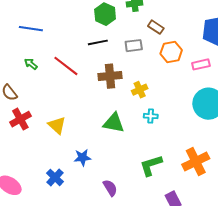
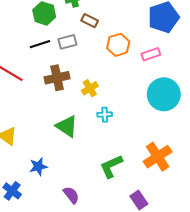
brown rectangle: (156, 27) -> (90, 21), moved
gray rectangle: (134, 46) -> (67, 42), moved
green triangle: (114, 123) -> (67, 126), turned 30

